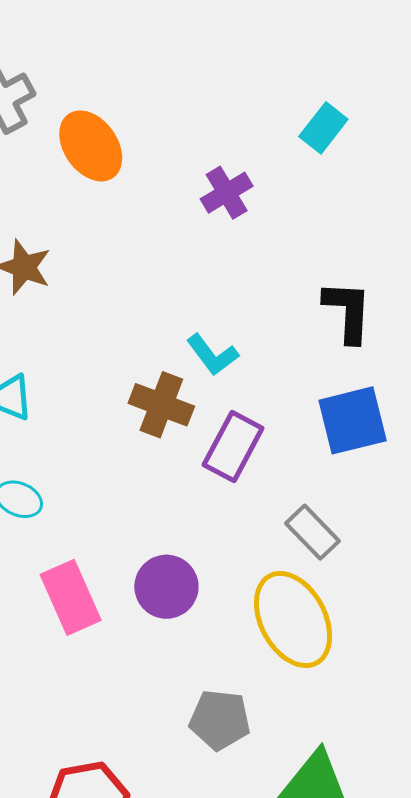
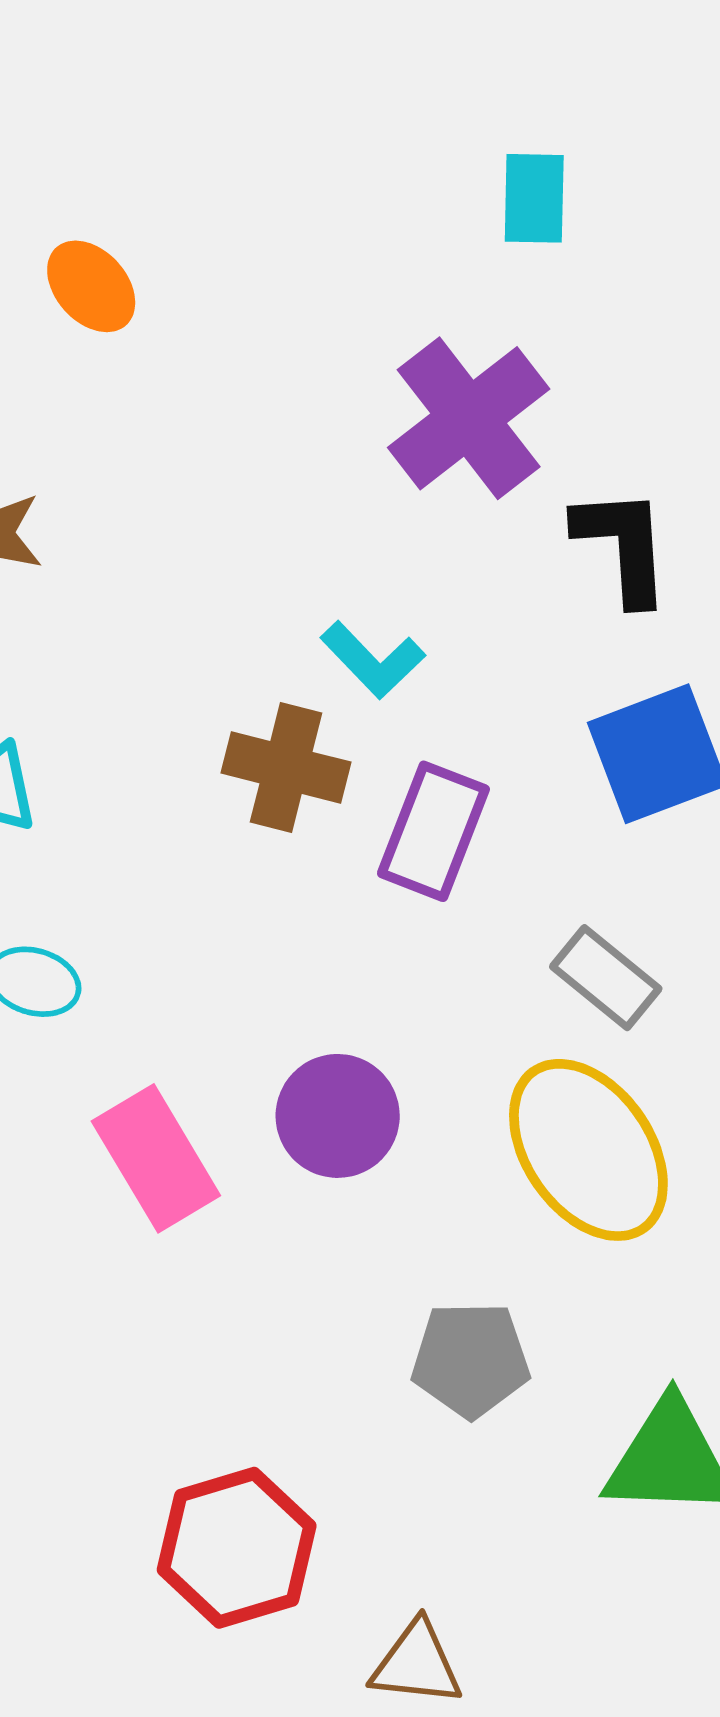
cyan rectangle: (323, 128) -> (534, 198), turned -30
orange ellipse: (91, 146) -> (91, 286), size x0.7
purple cross: (227, 193) -> (469, 418), moved, size x1.6

